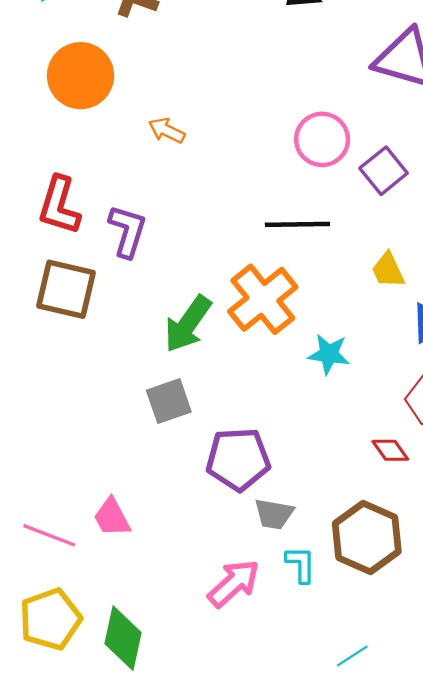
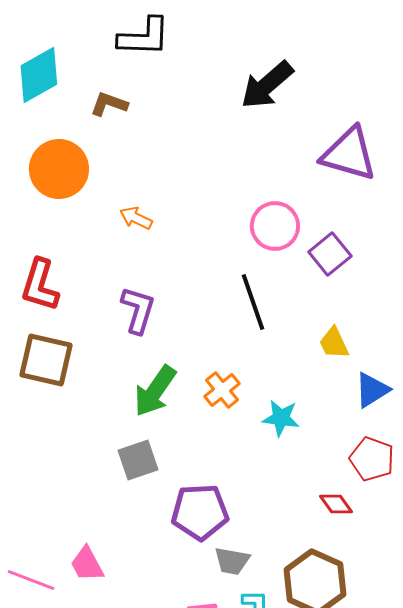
black line: (297, 224) -> (253, 302), turned 72
purple L-shape: (127, 231) -> (138, 310), moved
orange cross: (263, 299) -> (222, 390), moved, size x0.6

